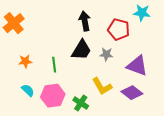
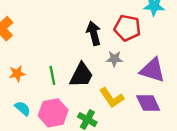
black arrow: (85, 21) -> (94, 33), moved
black trapezoid: (81, 50) -> (81, 75), moved
purple diamond: (132, 93) -> (148, 103), turned 30

